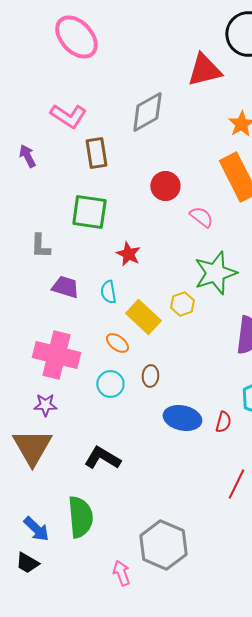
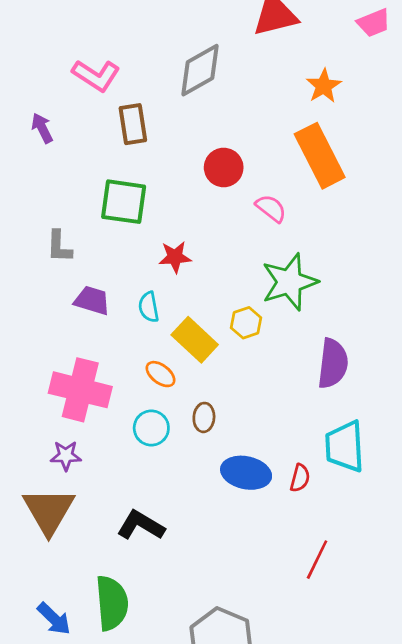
red star: (128, 254) -> (175, 257), turned -30

